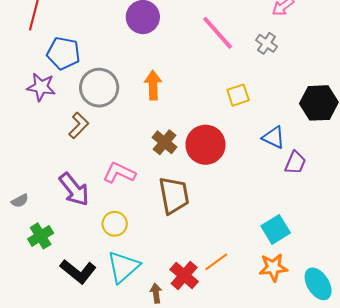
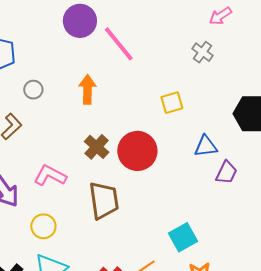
pink line: (218, 33) -> (119, 44), moved
gray circle: (99, 88) -> (33, 90), size x0.5
blue triangle: (274, 137) -> (206, 146), turned -35
cyan square: (276, 229) -> (183, 237), moved

